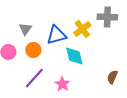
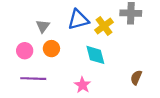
blue triangle: (56, 35) -> (78, 20), moved
purple line: (34, 78) -> (33, 79), moved, turned 50

